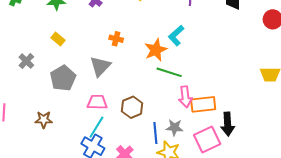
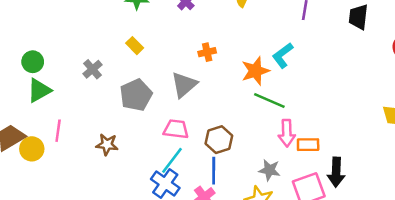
orange cross: (116, 39) -> (207, 52), turned -32
orange rectangle: (203, 104) -> (308, 145), size x0.7
blue line: (155, 133) -> (214, 171), moved

